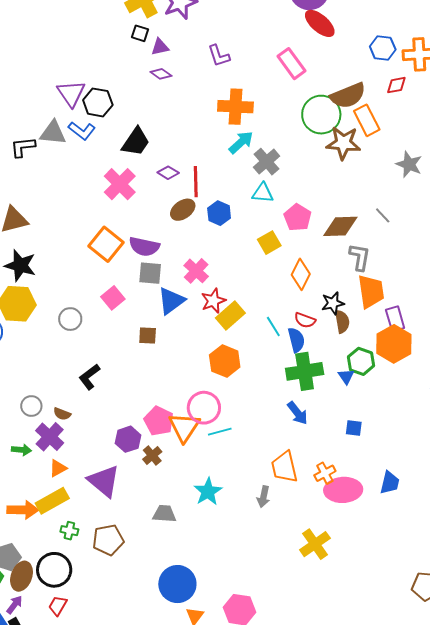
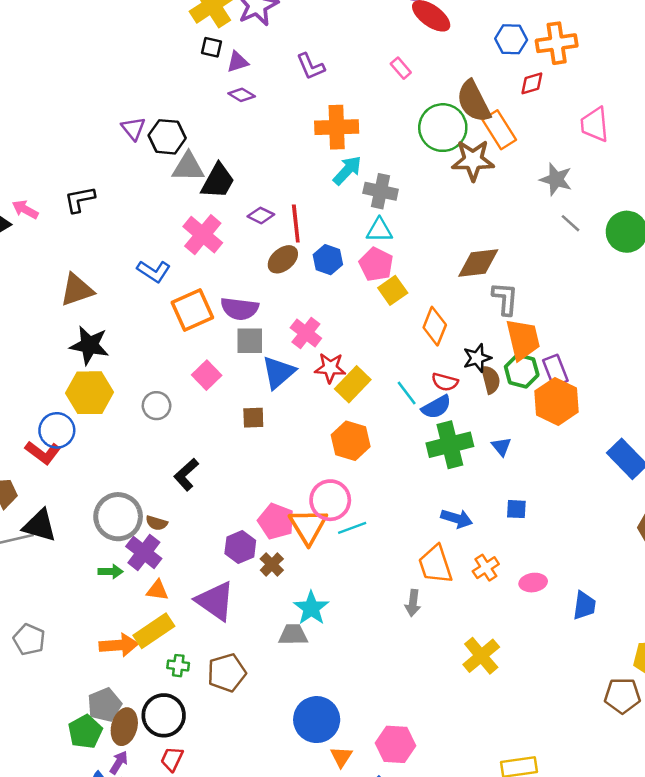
pink rectangle: (292, 64) -> (401, 68), size x0.6
purple triangle: (71, 93) -> (133, 128), size x0.7
brown semicircle: (348, 96) -> (474, 101), turned 90
blue L-shape: (82, 131) -> (154, 271), moved
gray triangle: (53, 133) -> (188, 167), moved
gray cross: (266, 162) -> (381, 191), turned -32
gray line: (383, 215) -> (570, 223), moved
pink pentagon: (298, 217) -> (376, 264), moved
orange square: (106, 244) -> (192, 310), turned 32
red star: (213, 301) -> (330, 368), turned 30
blue semicircle: (296, 340) -> (436, 407), turned 80
green hexagon: (361, 361) -> (522, 371), moved
gray circle: (31, 406) -> (118, 517), size x1.8
blue arrow: (298, 413) -> (457, 519), moved, turned -30
orange triangle: (58, 468) -> (157, 590), turned 42
blue trapezoid: (390, 483) -> (584, 606), moved
pink ellipse: (343, 490) -> (533, 583), moved, size x0.6
cyan star: (208, 492) -> (311, 608), moved

